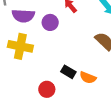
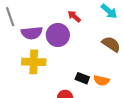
purple circle: (50, 22) -> (58, 35), size x1.5

